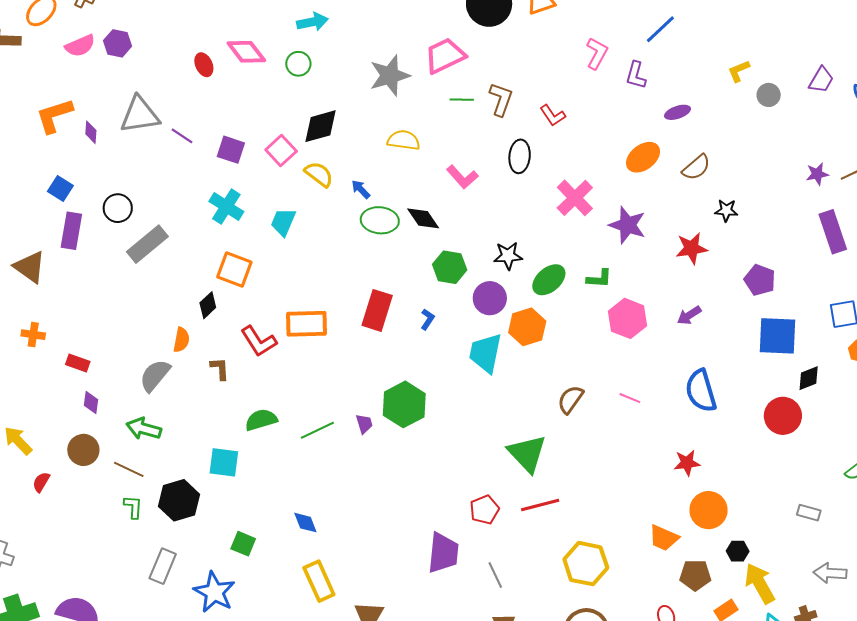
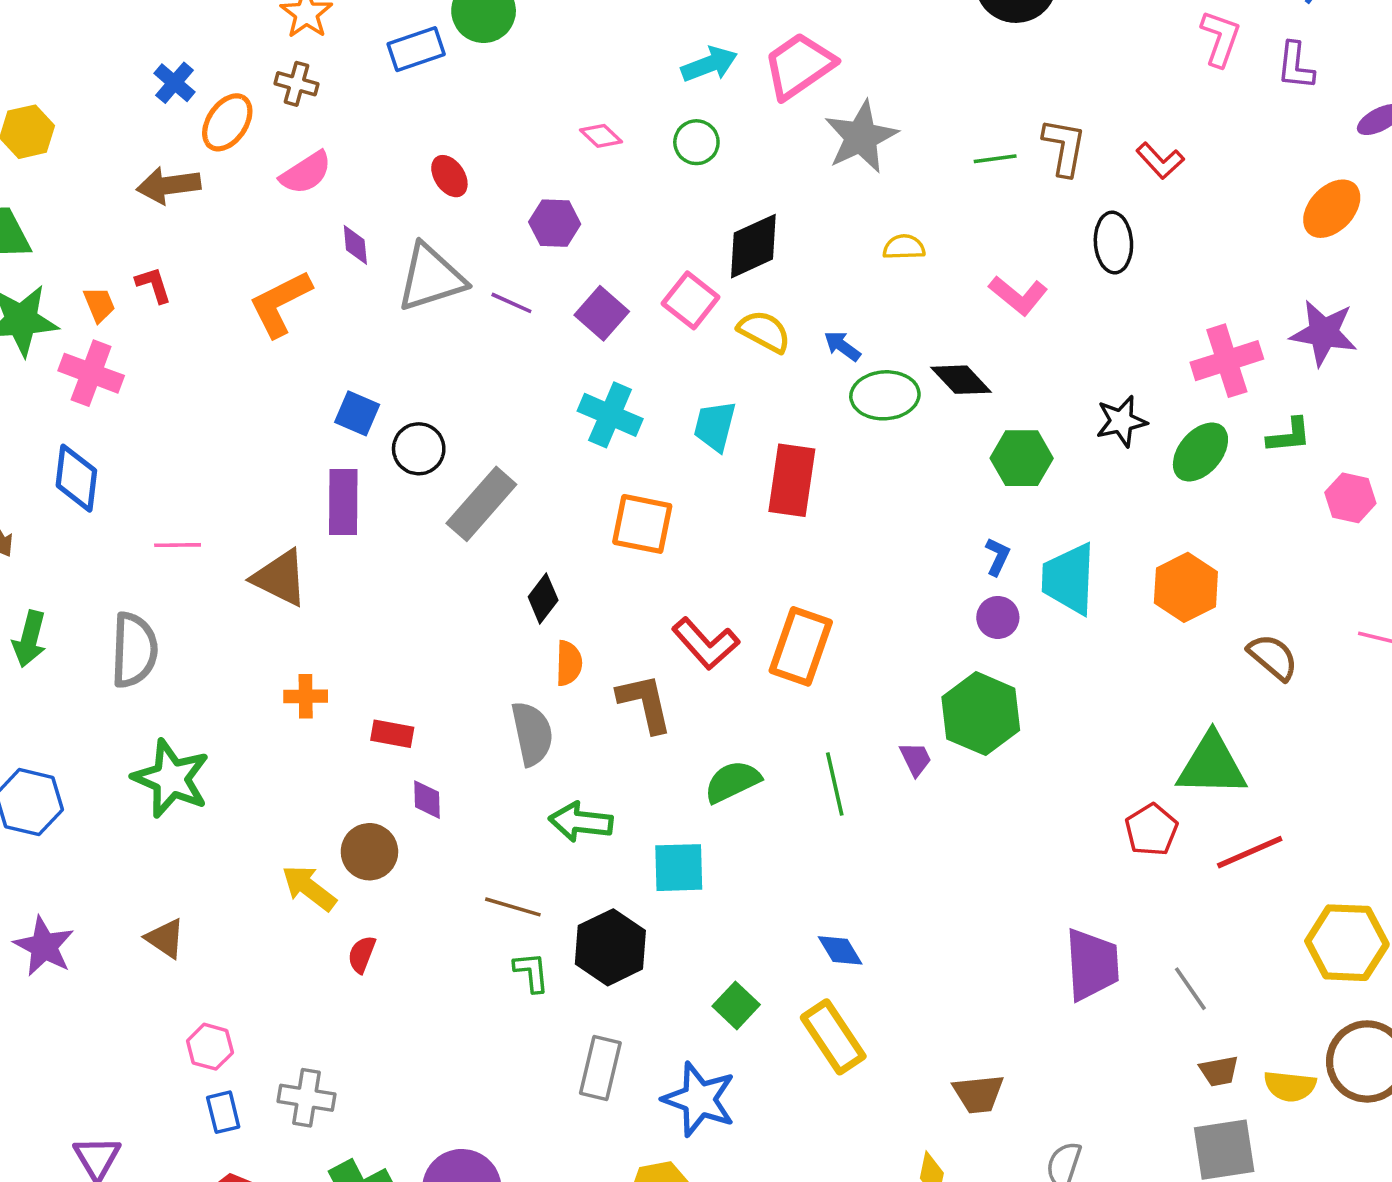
purple hexagon: (118, 43) -> (555, 223), moved
pink diamond: (246, 52) -> (601, 136), size x0.6
pink trapezoid: (445, 56) -> (799, 66), moved
red ellipse: (204, 65) -> (449, 176), moved
purple diamond: (91, 132) -> (355, 245), moved
yellow semicircle: (404, 140) -> (904, 247), size x0.7
purple square: (231, 150) -> (602, 313), turned 32
blue square: (60, 189) -> (357, 413), moved
pink cross: (575, 198) -> (1227, 361), moved, turned 36
purple circle: (490, 298) -> (998, 617), moved, size x0.7
black diamond: (208, 305) -> (543, 598), moved
red rectangle: (377, 310) -> (792, 480), moved
pink hexagon: (628, 318) -> (1350, 498), size x0.7
orange rectangle: (307, 324) -> (801, 646), moved, turned -60
orange hexagon: (527, 327) -> (1186, 587), moved
cyan trapezoid: (486, 353) -> (1069, 579), moved
brown L-shape: (220, 369) -> (645, 703), size x1.5
gray semicircle: (155, 375) -> (532, 734), turned 138
brown semicircle: (570, 399) -> (1273, 657), turned 104
green arrow: (144, 429) -> (581, 822), moved
green line: (317, 430) -> (835, 784), turned -68
brown circle: (83, 450) -> (369, 852), moved
green triangle: (527, 453) -> (1212, 765), turned -36
red pentagon: (485, 510) -> (1151, 830), moved
green square: (243, 544) -> (736, 1005), turned 30
yellow rectangle: (319, 581) -> (833, 1037), moved

